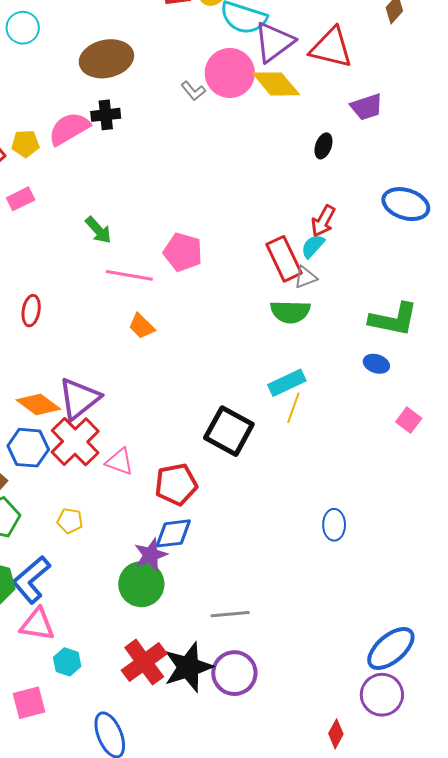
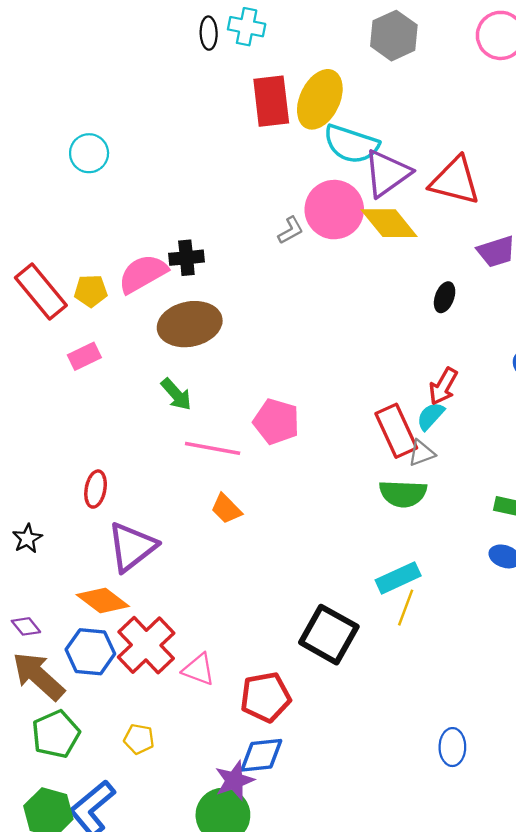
brown ellipse: (106, 59) -> (190, 324), moved
gray L-shape: (193, 91) -> (291, 230), turned -80
purple triangle: (79, 399) -> (132, 547), moved

